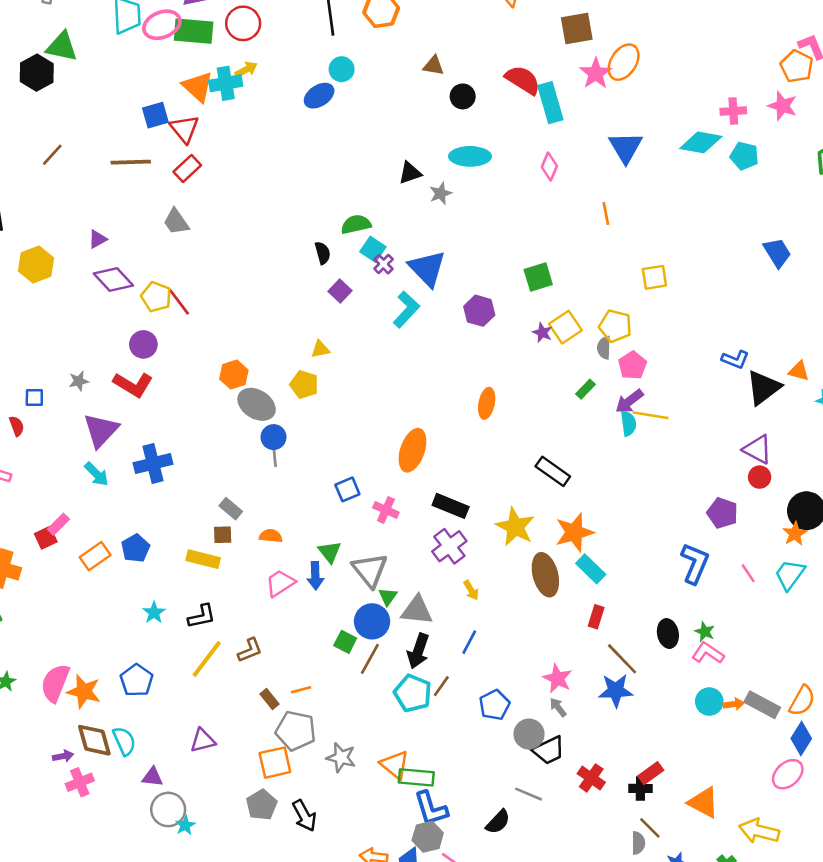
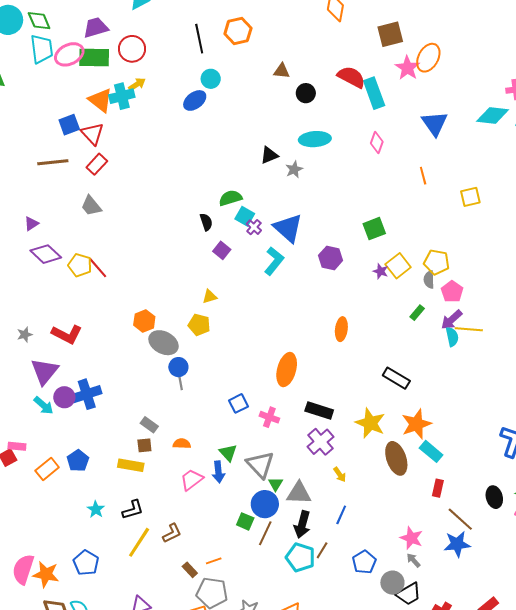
yellow square: (654, 277) -> (470, 197), moved
purple circle: (143, 344) -> (64, 397), moved
pink rectangle: (58, 524) -> (17, 446), turned 54

